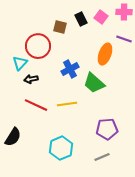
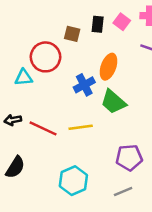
black rectangle: (81, 19) -> (98, 24), turned 32
orange ellipse: (105, 54) -> (109, 67), moved
cyan triangle: (20, 63) -> (24, 78), turned 42
black arrow: (31, 79) -> (13, 120), moved

